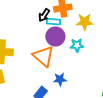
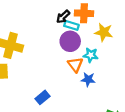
orange triangle: (44, 56) -> (75, 65), moved, size x0.7
blue star: (60, 79) -> (88, 79), moved

